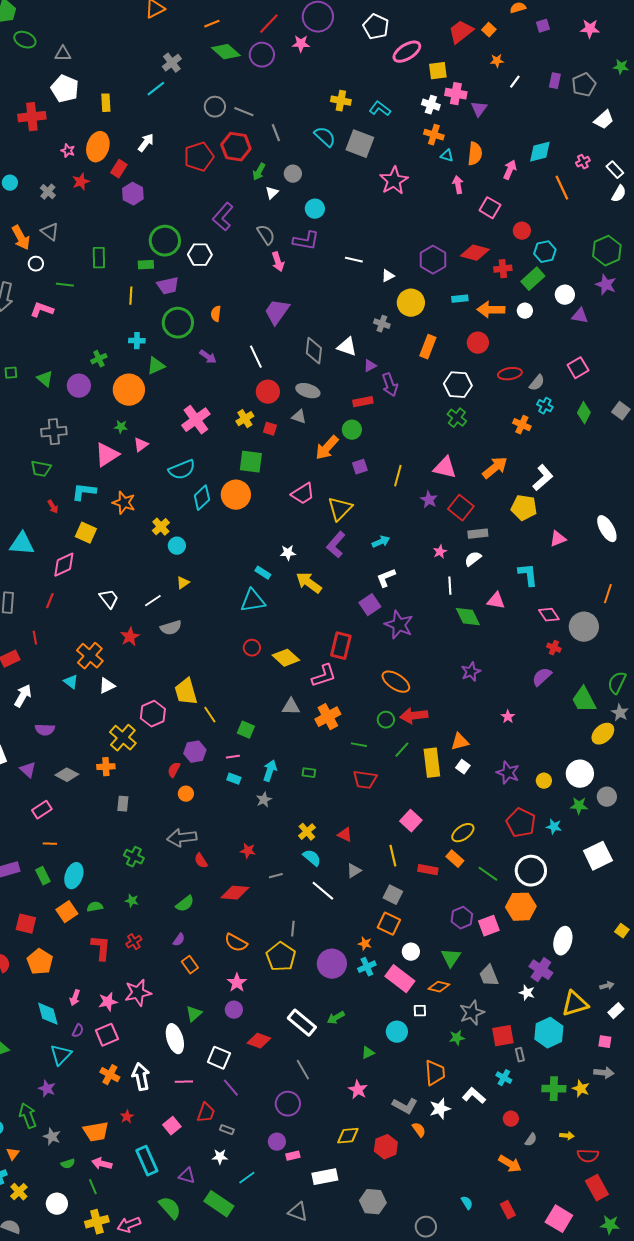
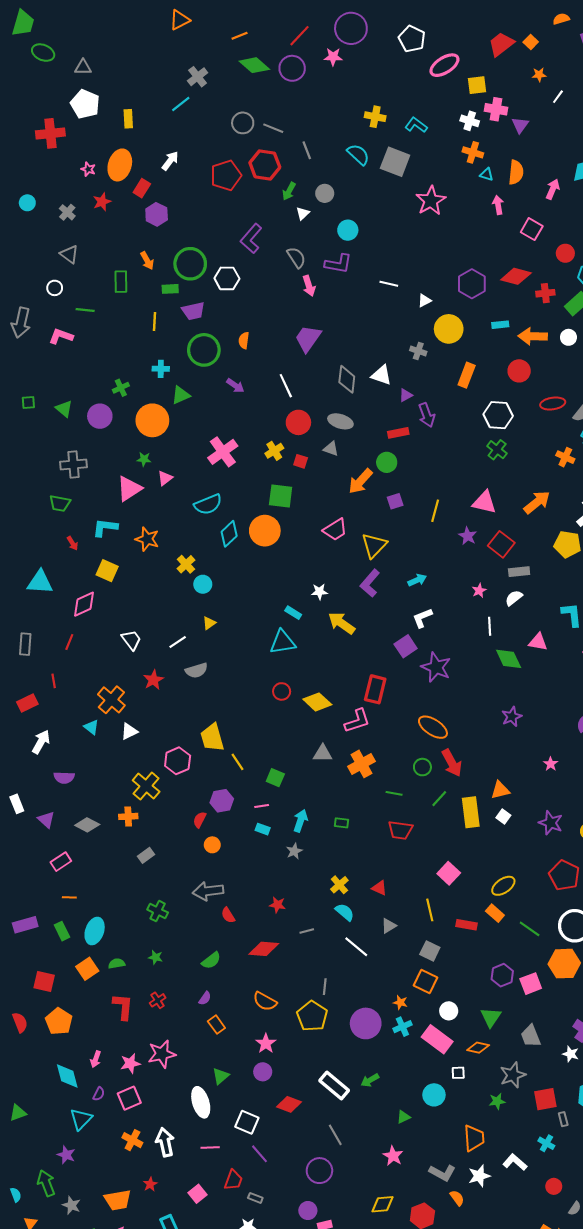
orange arrow: (21, 238) -> (147, 261), moved, size x0.7
red arrow: (414, 716) -> (452, 763), turned -112
gray rectangle: (123, 804) -> (146, 855), turned 49

